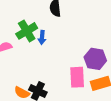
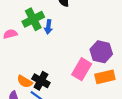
pink rectangle: (77, 77) -> (82, 69), turned 30

